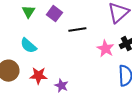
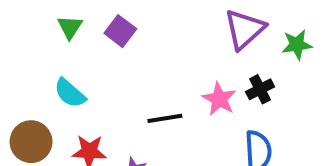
black line: (77, 30) -> (165, 118), moved

